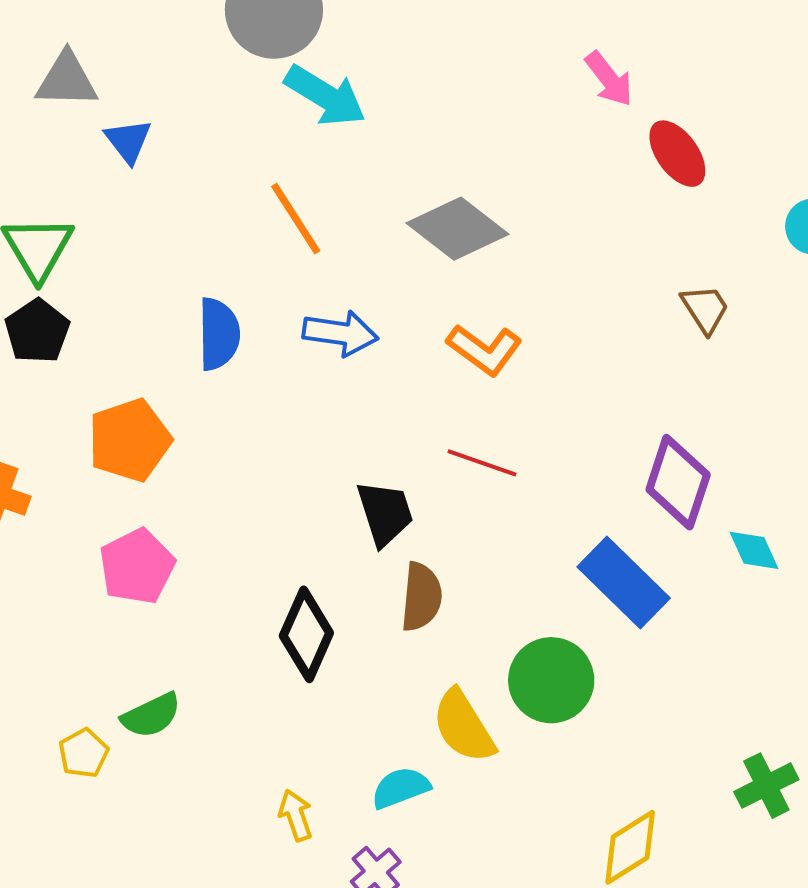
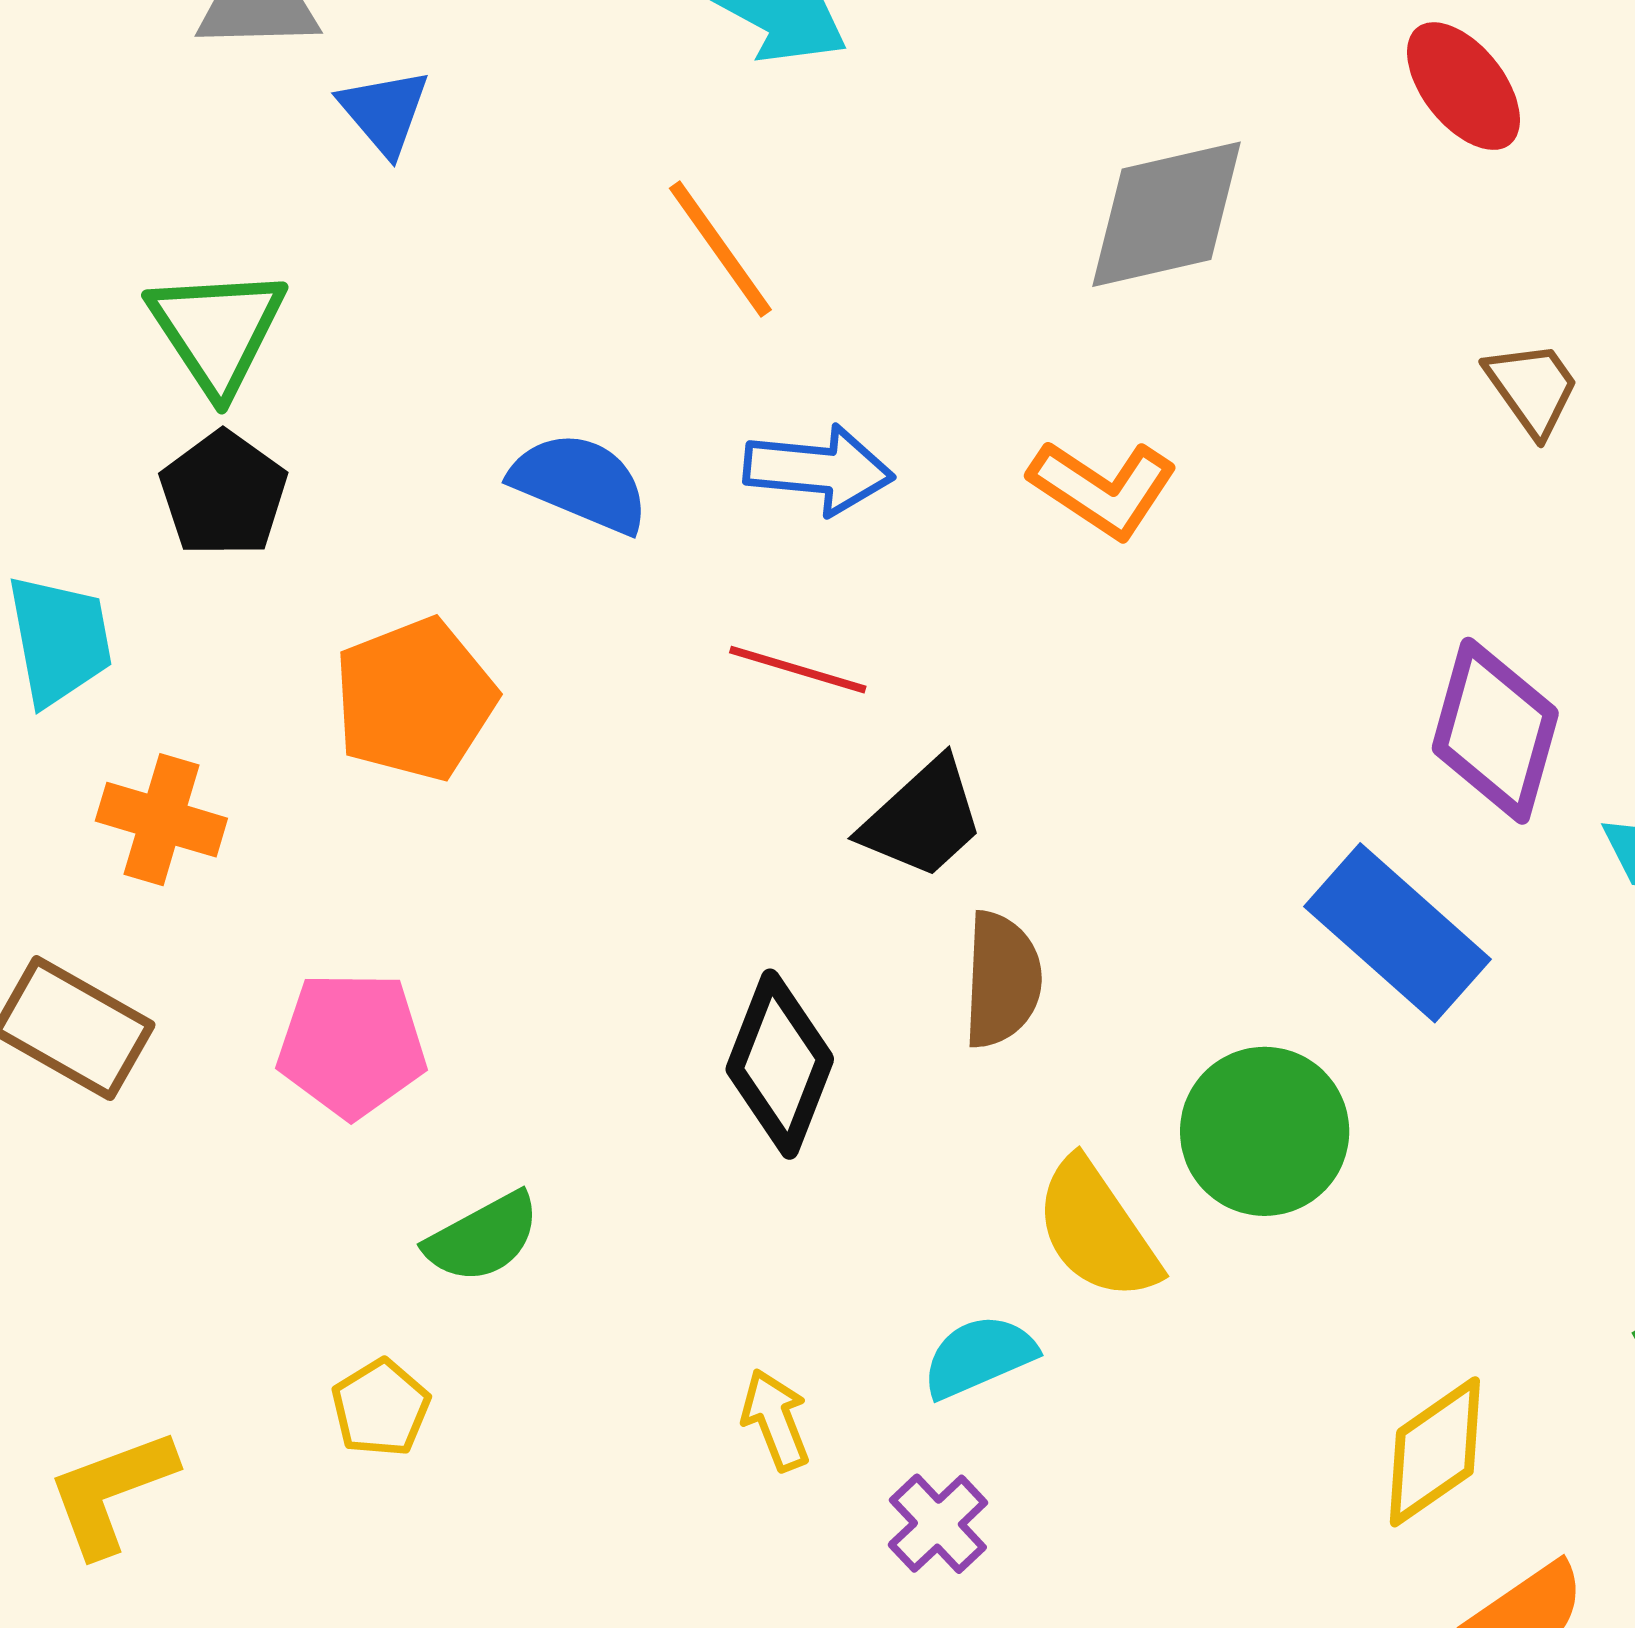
gray diamond: (458, 229) -> (1167, 214), moved, turned -48
blue semicircle: (219, 334) -> (580, 483), turned -64
red line: (482, 463) -> (798, 670), moved
black trapezoid: (385, 513) -> (923, 819), turned 68
pink pentagon: (137, 566) -> (352, 1045), moved, turned 30
yellow pentagon: (83, 753) -> (381, 1408), moved

